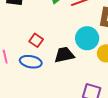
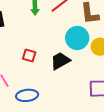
blue ellipse: (31, 62) -> (27, 95), moved

